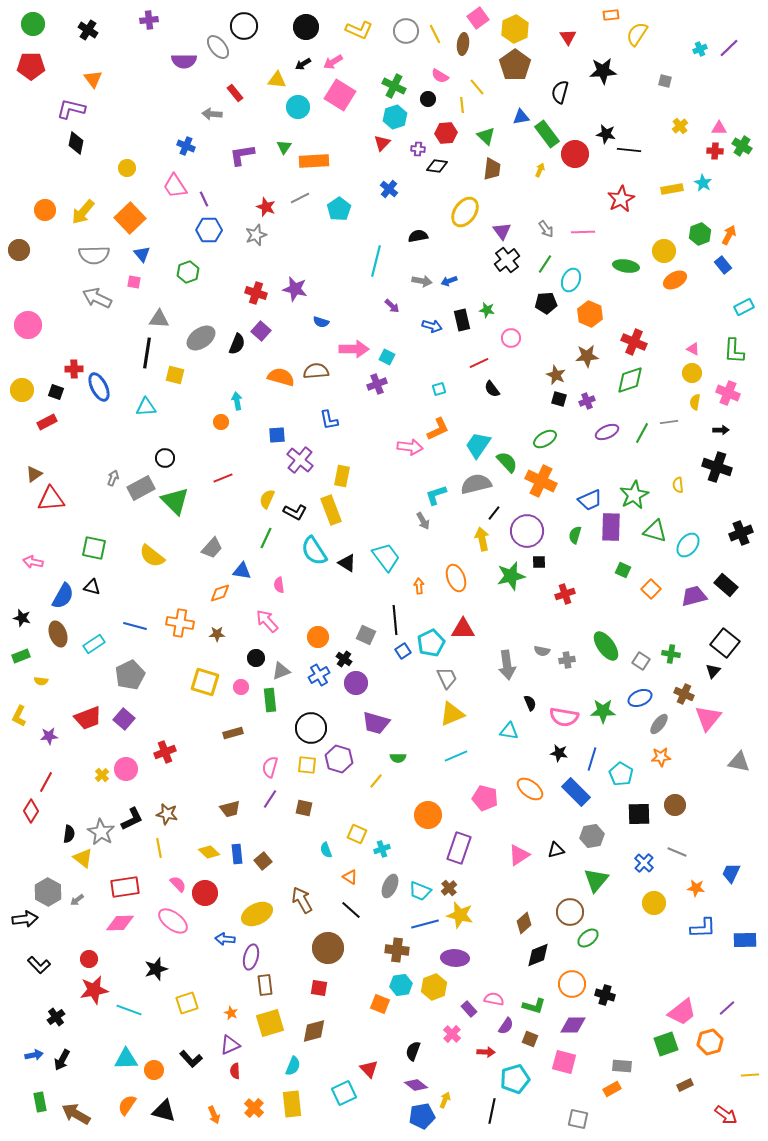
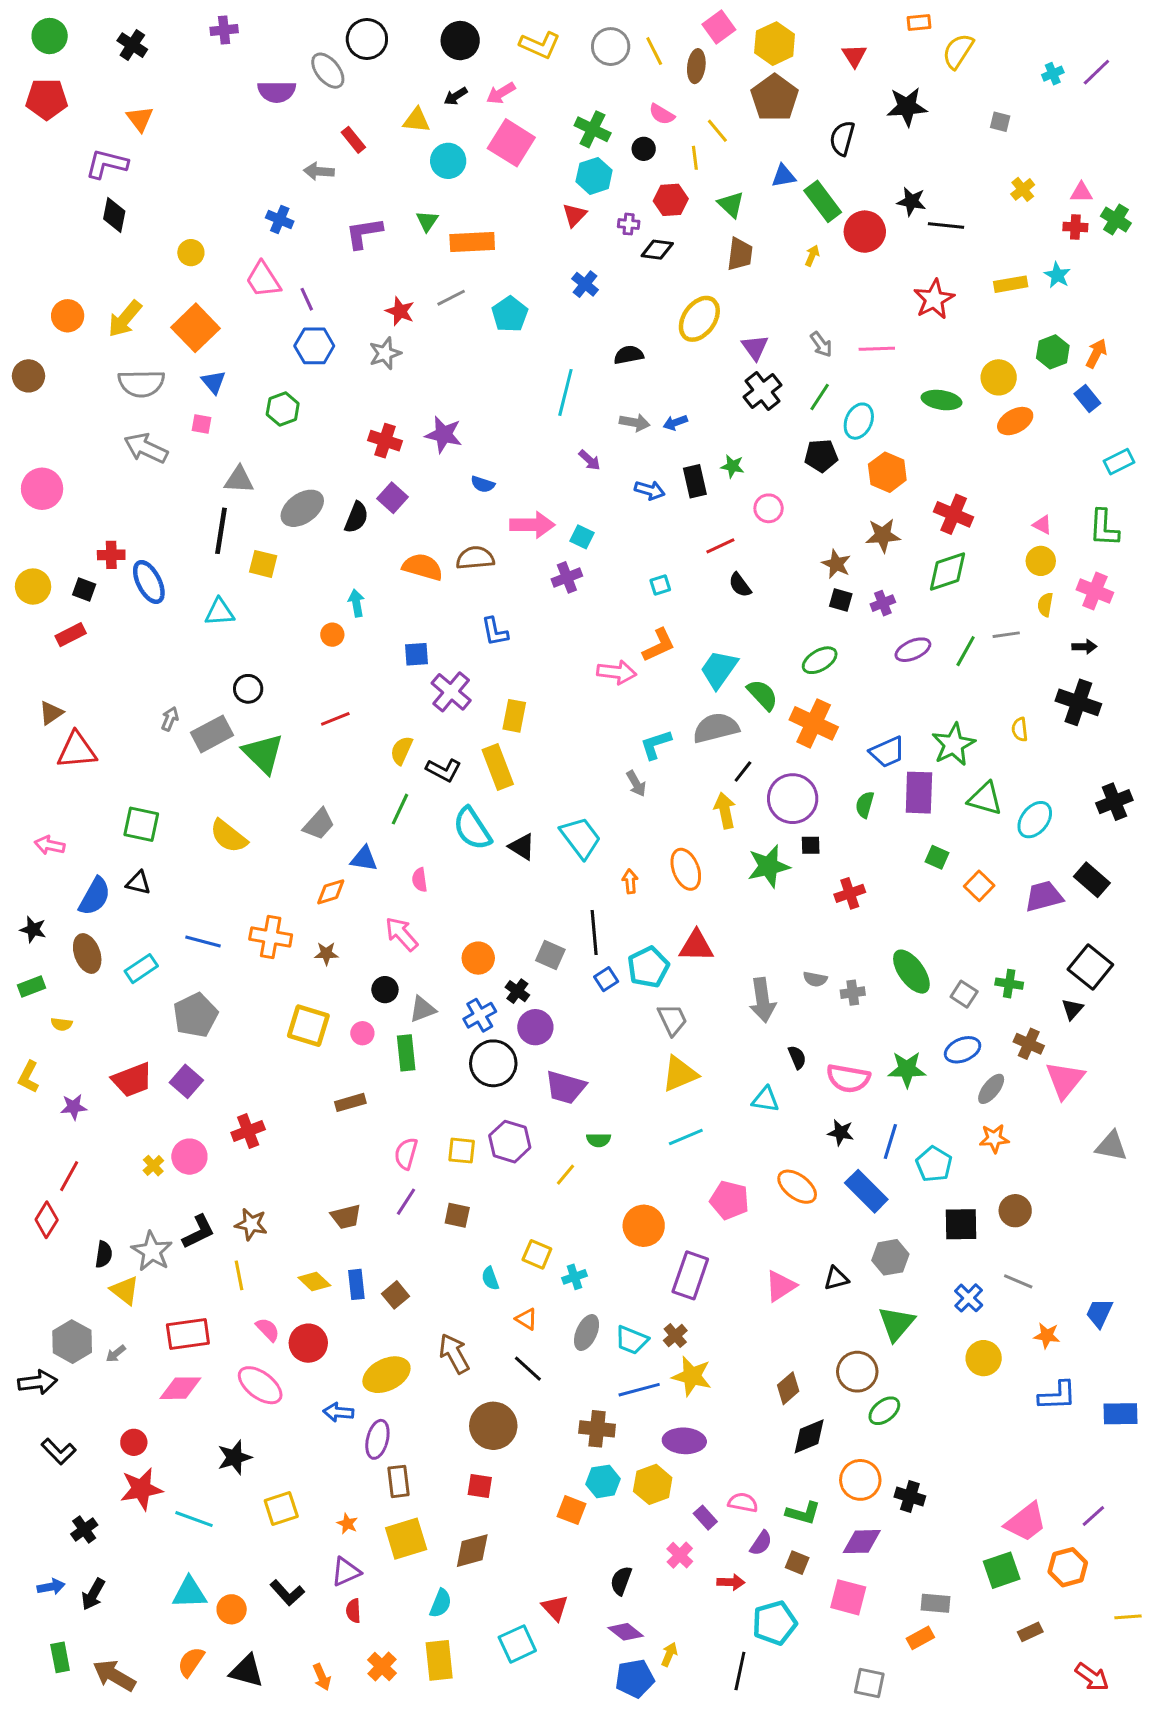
black circle: (311, 728) -> (493, 1063), moved

